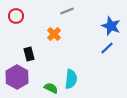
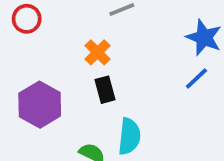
black rectangle: (29, 54) -> (105, 90), moved
purple hexagon: (17, 77) -> (40, 105), moved

